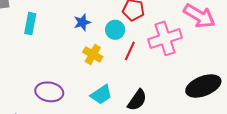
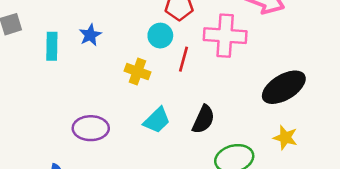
blue star: (82, 22) -> (90, 35), moved
pink cross: (165, 38) -> (225, 36), turned 32

